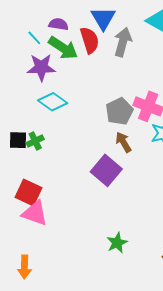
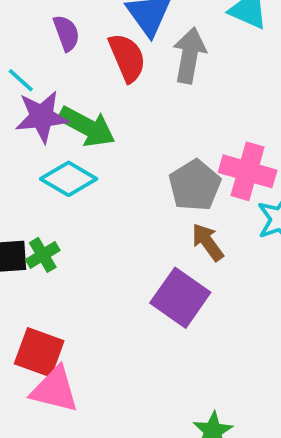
purple semicircle: (58, 24) -> (66, 33), turned 66
cyan line: (34, 38) -> (21, 80), moved
green arrow: (63, 48) -> (87, 127), moved

